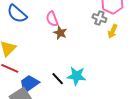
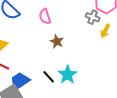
brown star: (60, 33) -> (57, 41), moved
cyan star: (76, 76) -> (68, 75), turned 30

